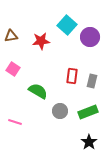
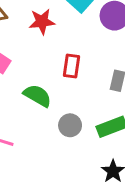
red rectangle: (72, 76) -> (72, 66), moved

